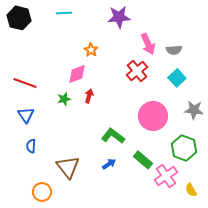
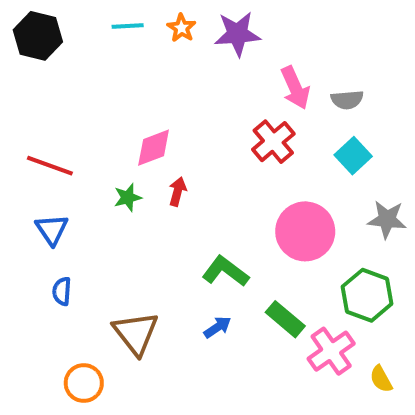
orange star: (91, 50) -> (182, 28), moved

